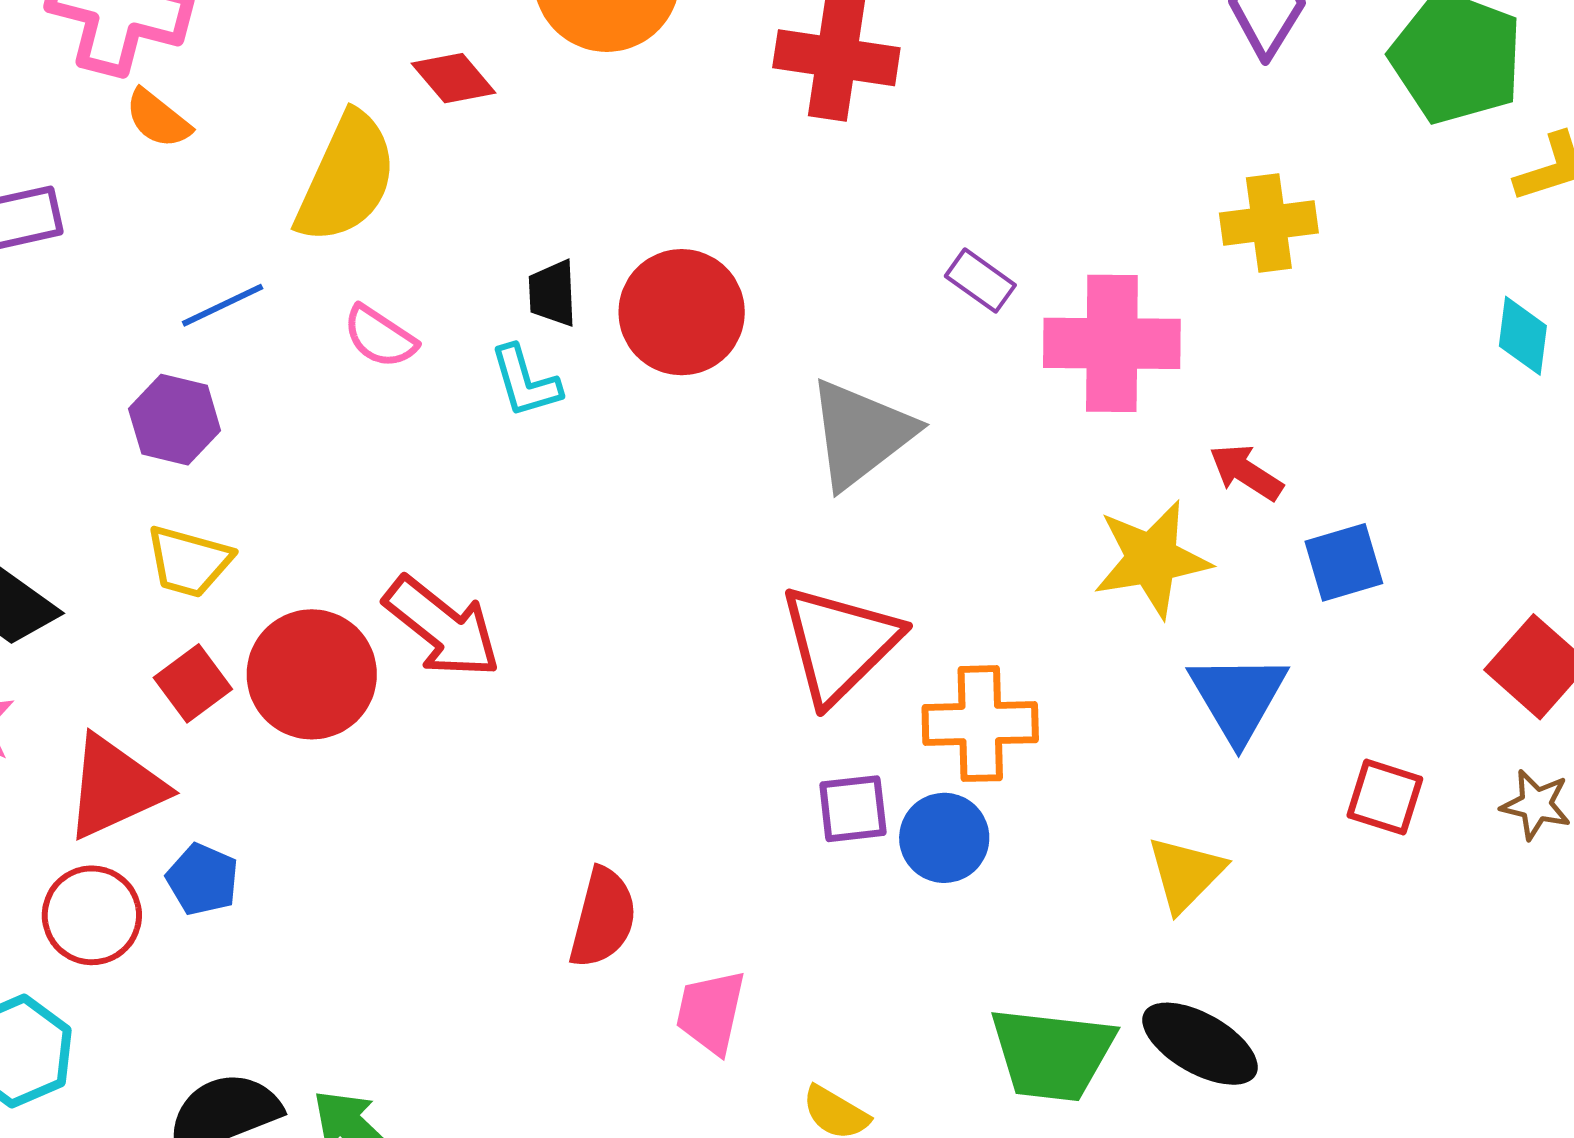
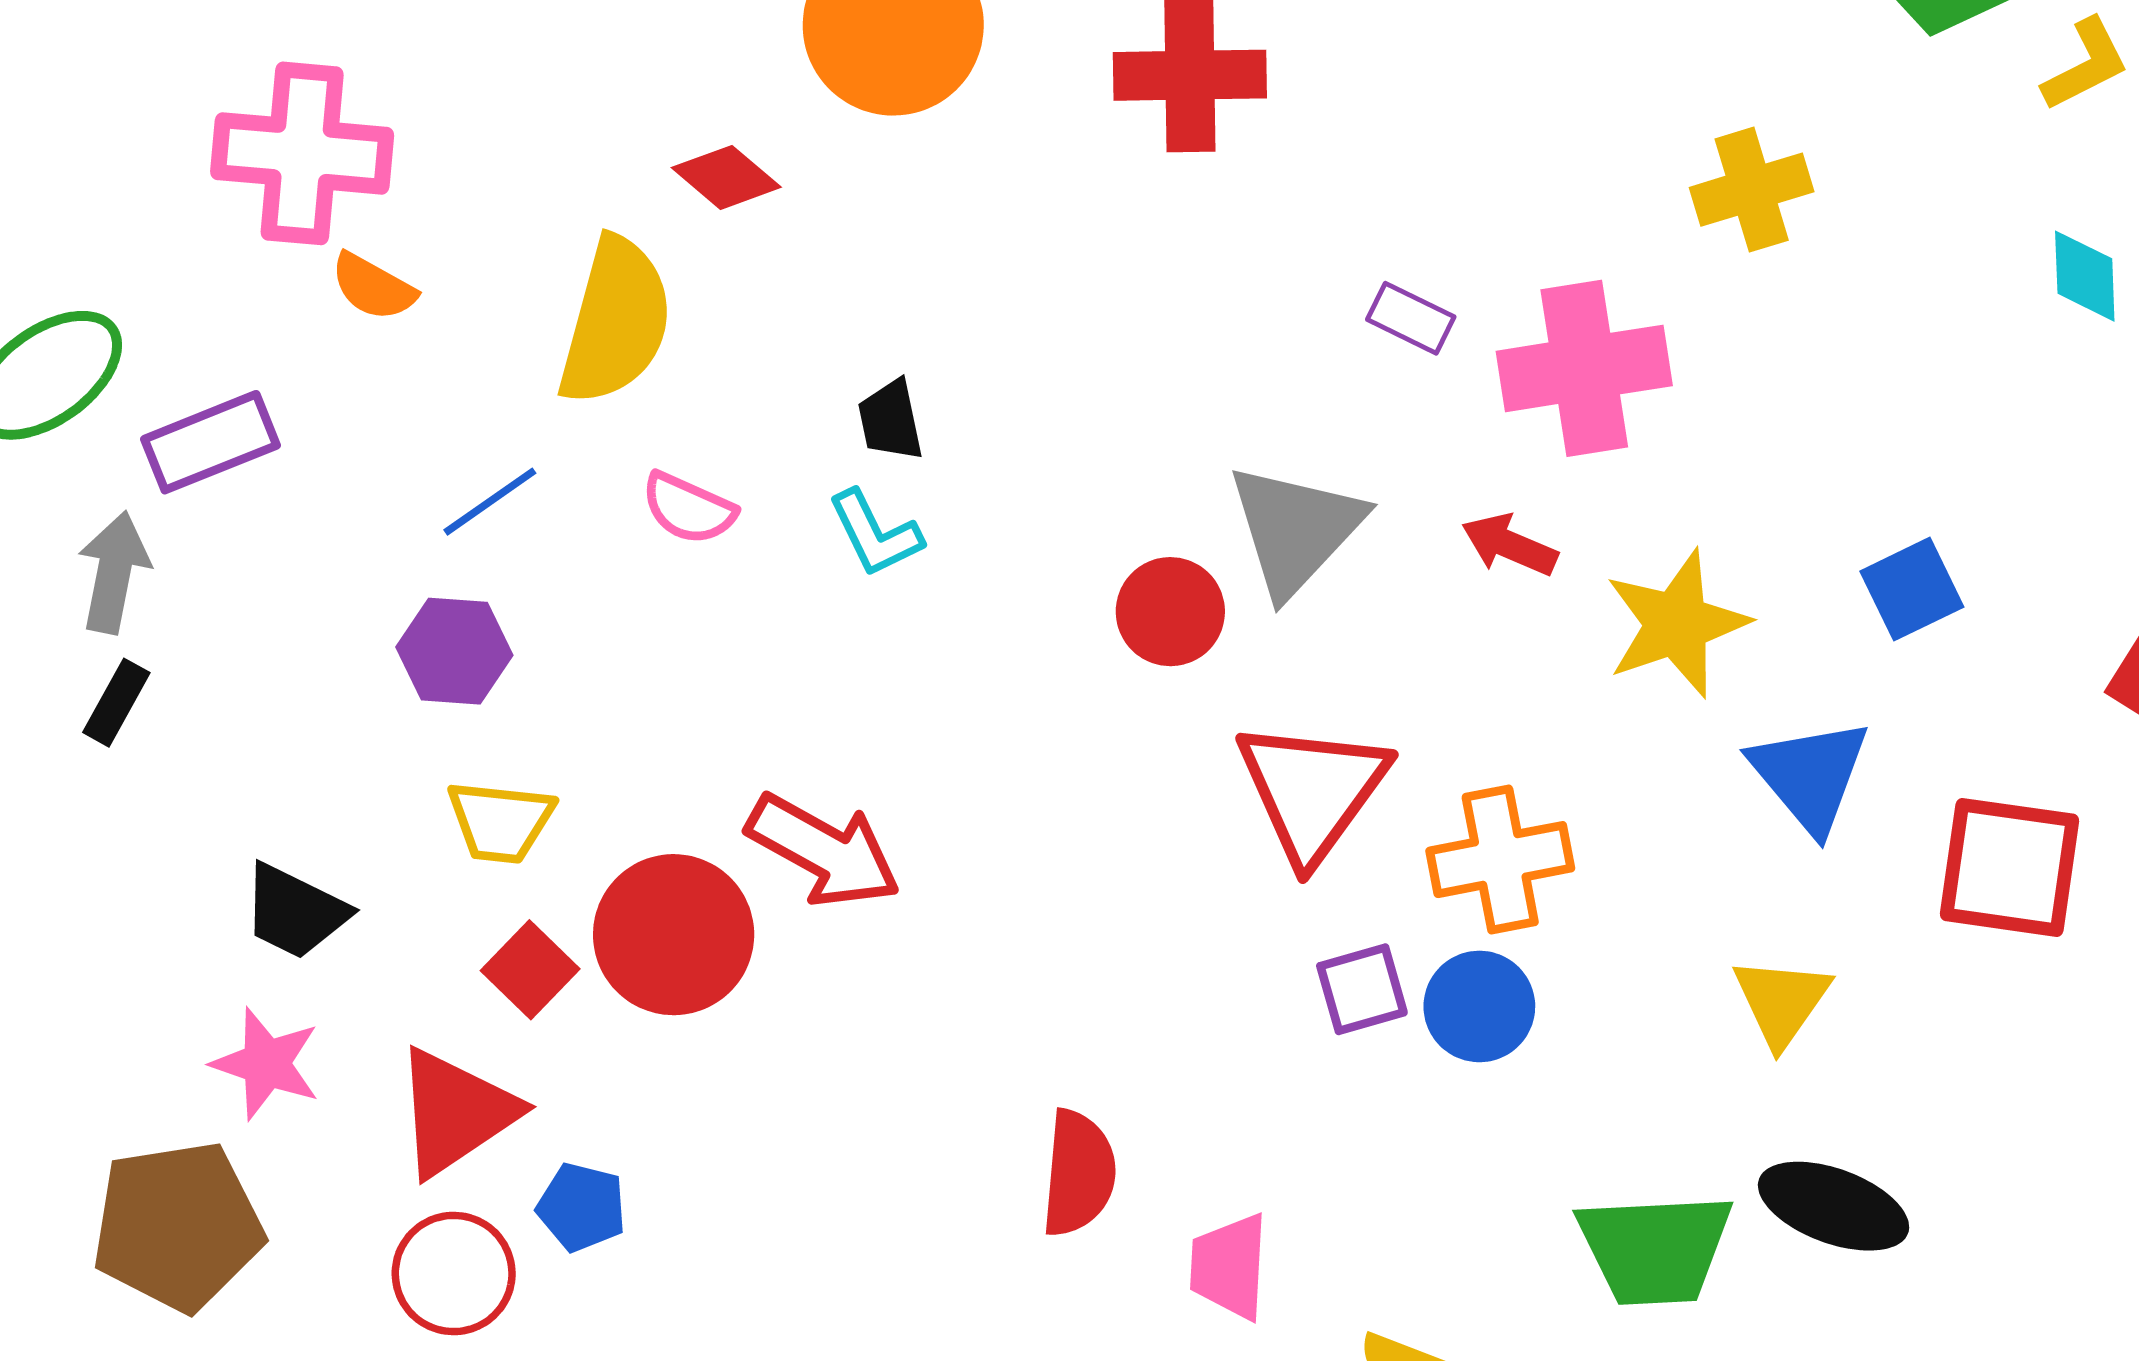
red circle: (682, 312) -> (1170, 612), moved, size x0.7
red arrow: (1246, 472) -> (1509, 545), moved
red square: (1385, 797) -> (2009, 867), size x1.6

